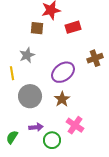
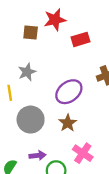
brown square: (37, 28) -> (31, 32), moved

